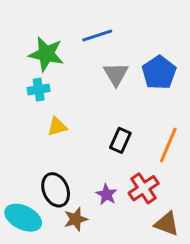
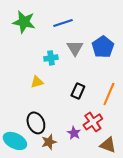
green star: (46, 54) -> (24, 22), moved
cyan cross: (39, 90) -> (51, 58), moved
purple star: (107, 194) -> (74, 133), moved

